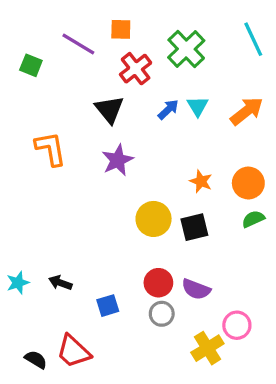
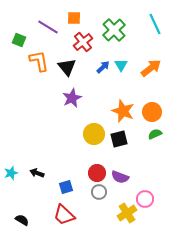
orange L-shape: (51, 149) -> (39, 61), moved
orange star: (201, 181) -> (123, 111), size x1.6
red trapezoid: (73, 351) -> (64, 215), moved

